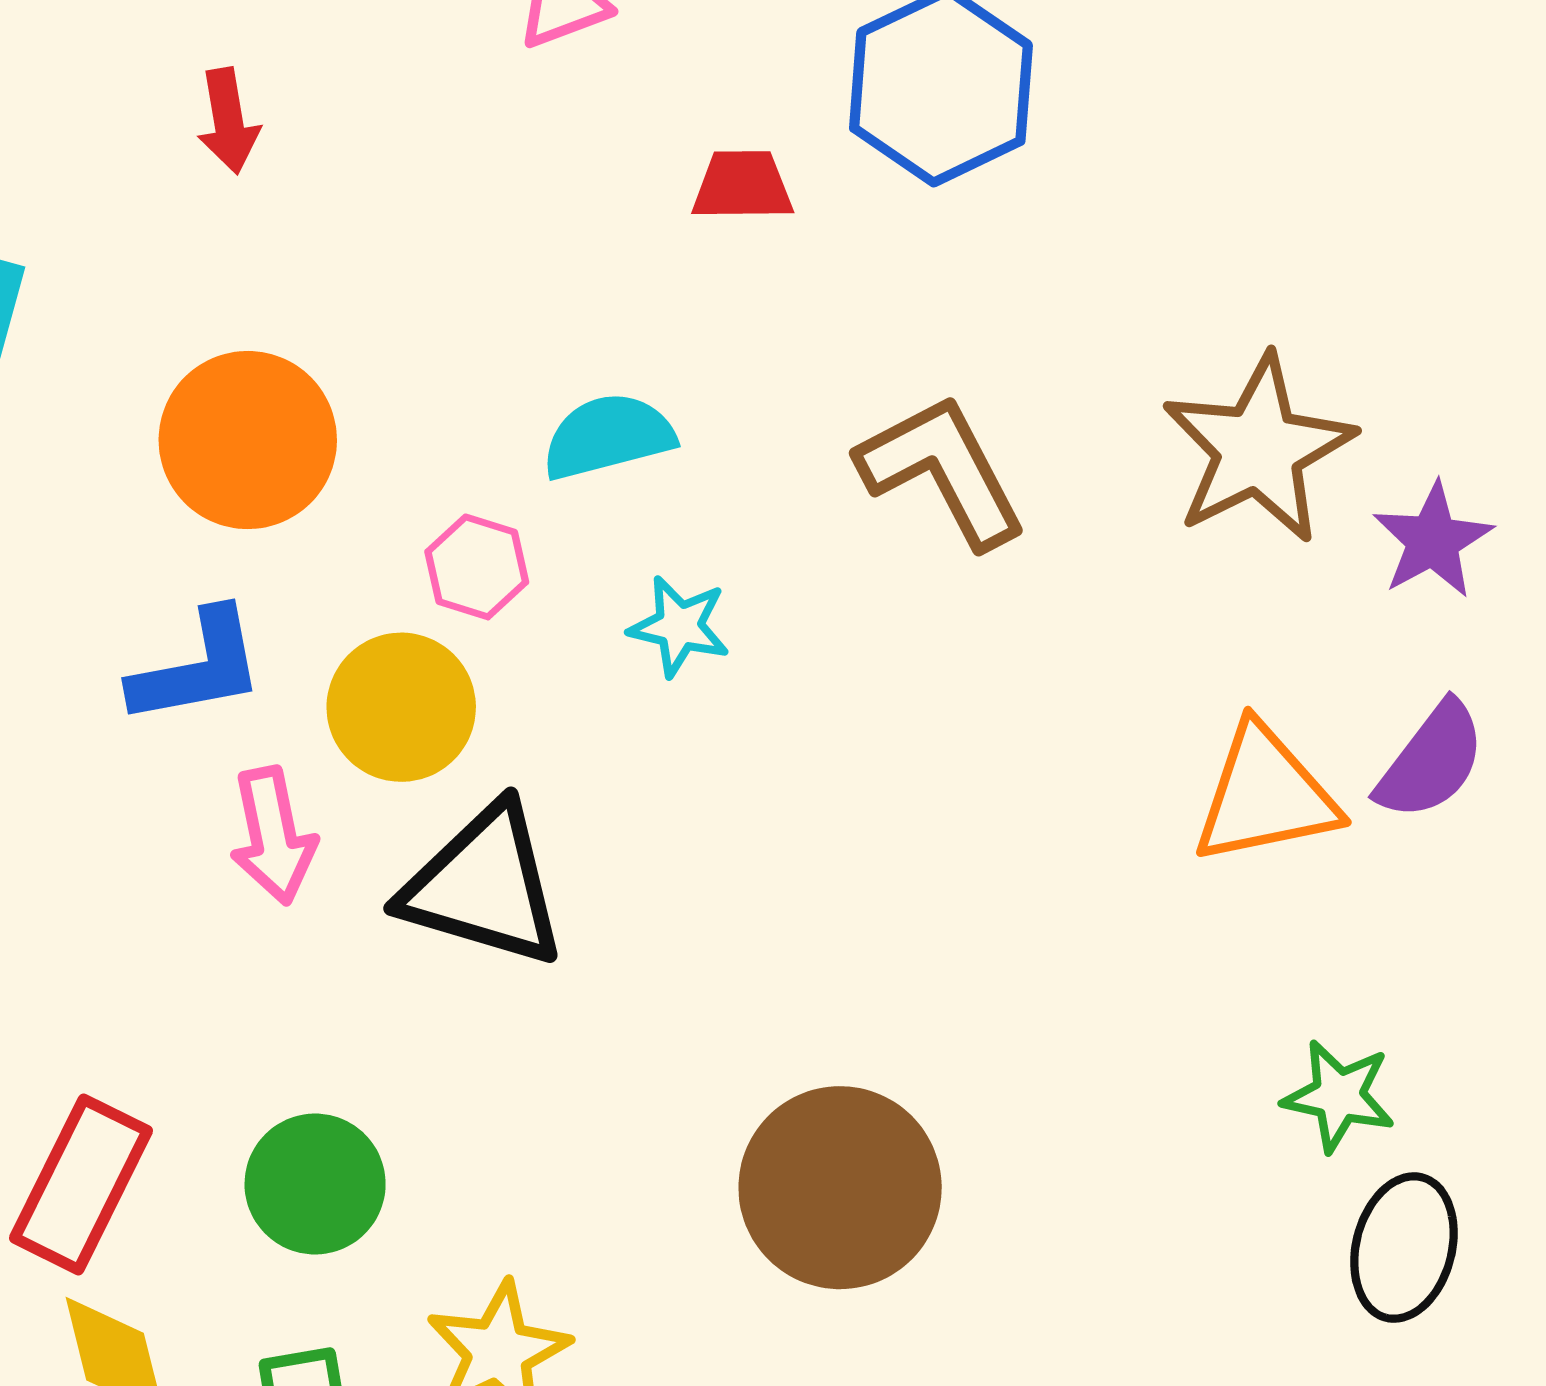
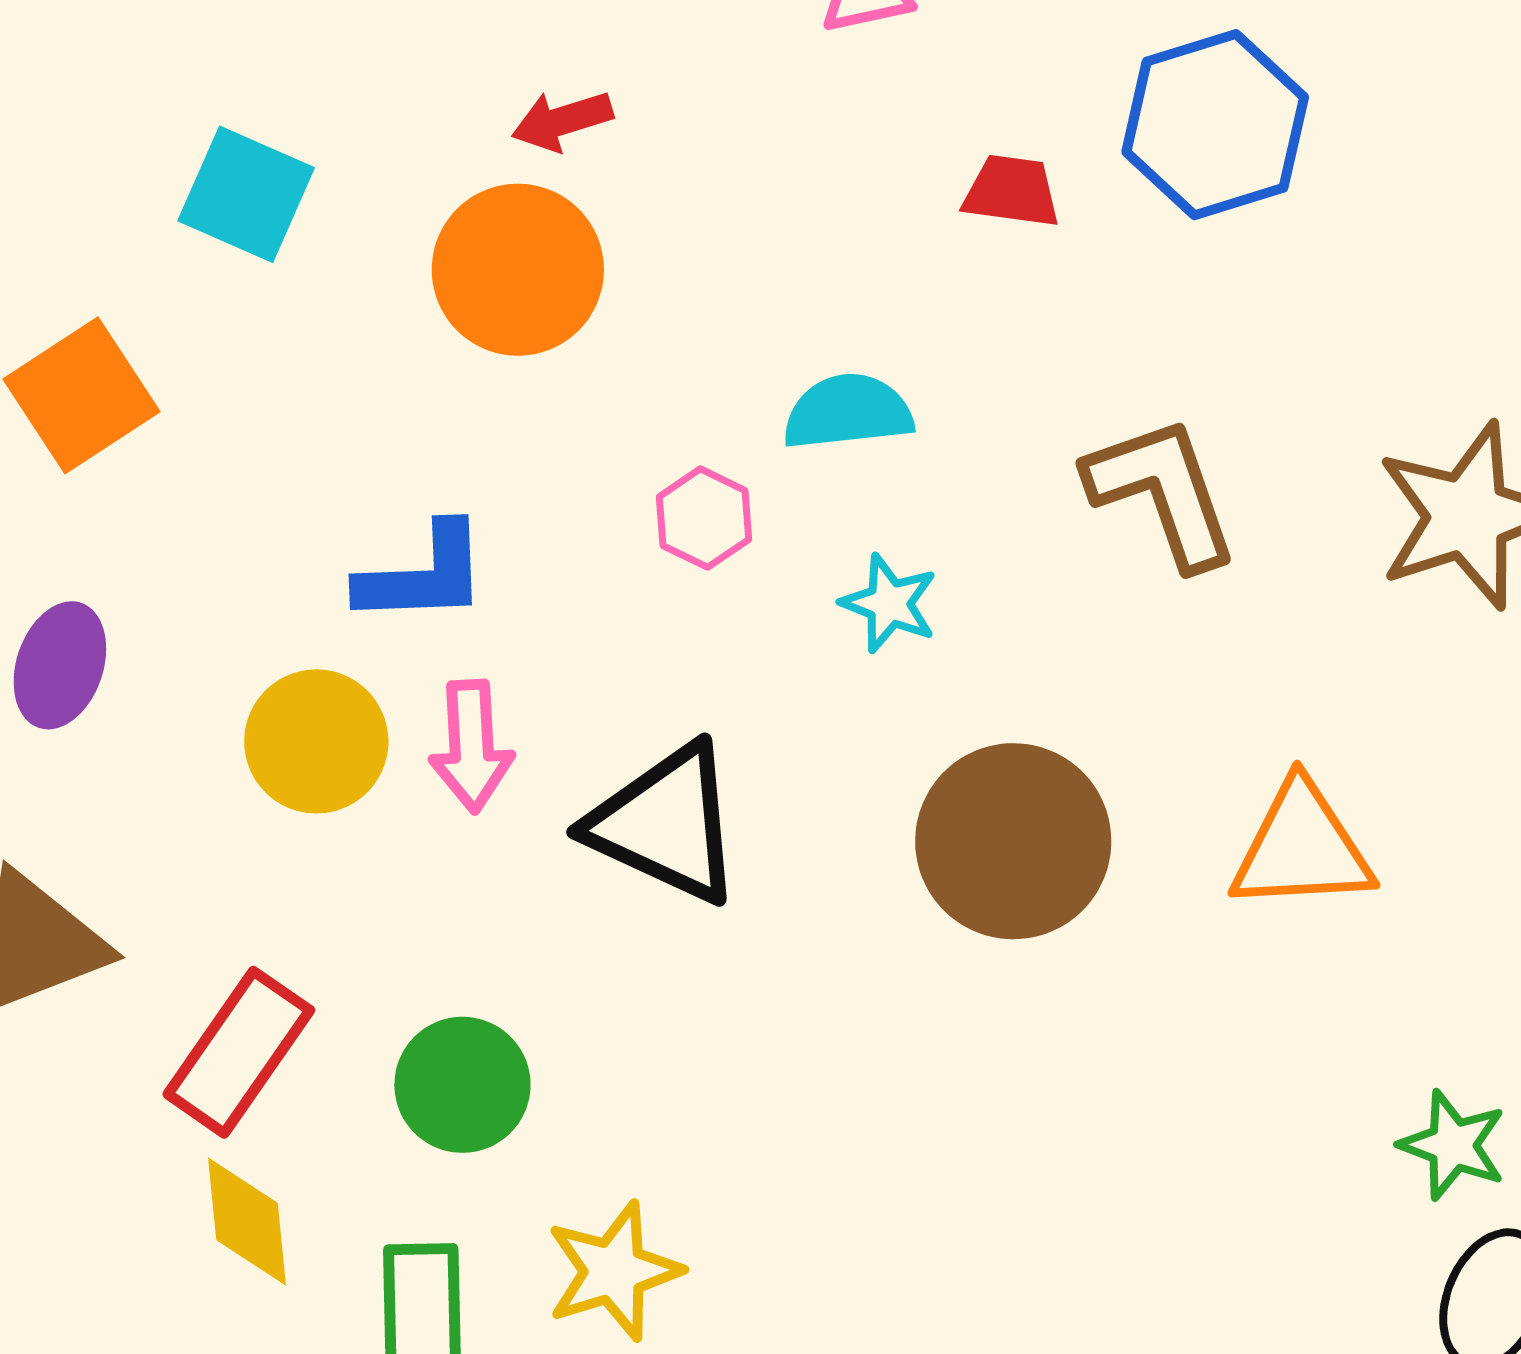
red arrow: (228, 121) -> (562, 121), moved, turned 74
orange circle: (248, 440) -> (518, 270), moved
yellow circle: (401, 707) -> (316, 741), moved
orange triangle: (1265, 795) -> (1302, 847), moved
brown circle: (840, 1188) -> (1013, 841), moved

